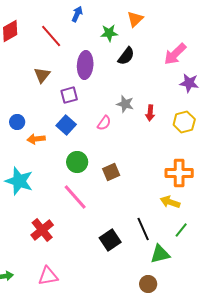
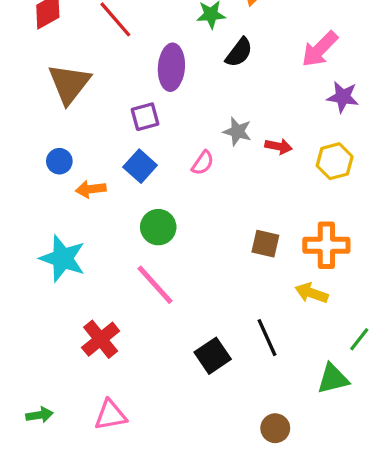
brown triangle: (42, 75) -> (69, 84), moved, size x1.6
red arrow: (150, 113) -> (279, 146), turned -84
brown square: (111, 172) -> (265, 244), moved, turned 36
green line: (181, 230) -> (359, 339), moved
green triangle: (160, 254) -> (333, 379), moved

